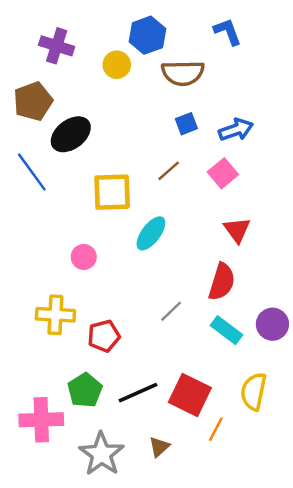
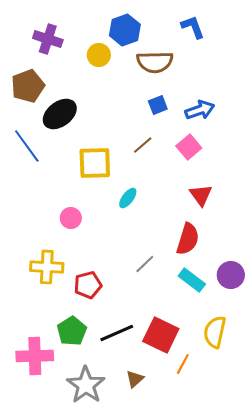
cyan ellipse: (151, 233) -> (128, 198), size x0.7

